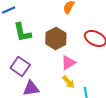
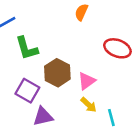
brown hexagon: (56, 38) -> (57, 73), moved

